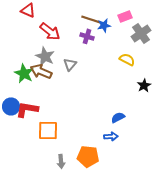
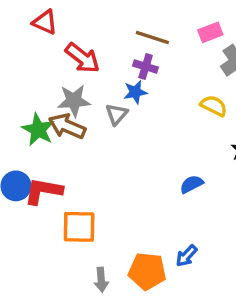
blue star: (104, 25) -> (135, 92), moved
gray star: (45, 56) -> (74, 101), turned -30
blue semicircle: (118, 117) -> (192, 184), moved
blue arrow: (111, 136) -> (186, 256), moved, turned 136

